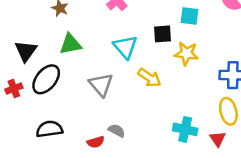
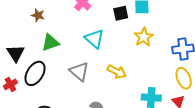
black square: (162, 34) -> (121, 13), moved
yellow star: (186, 53) -> (144, 37), turned -30
yellow arrow: (149, 78) -> (117, 72), moved

